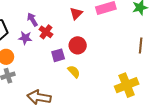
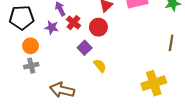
red circle: (78, 45) -> (98, 27), moved
purple square: (58, 55) -> (85, 48), turned -32

